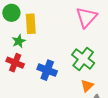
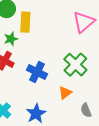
orange triangle: (87, 86) -> (65, 93), moved

